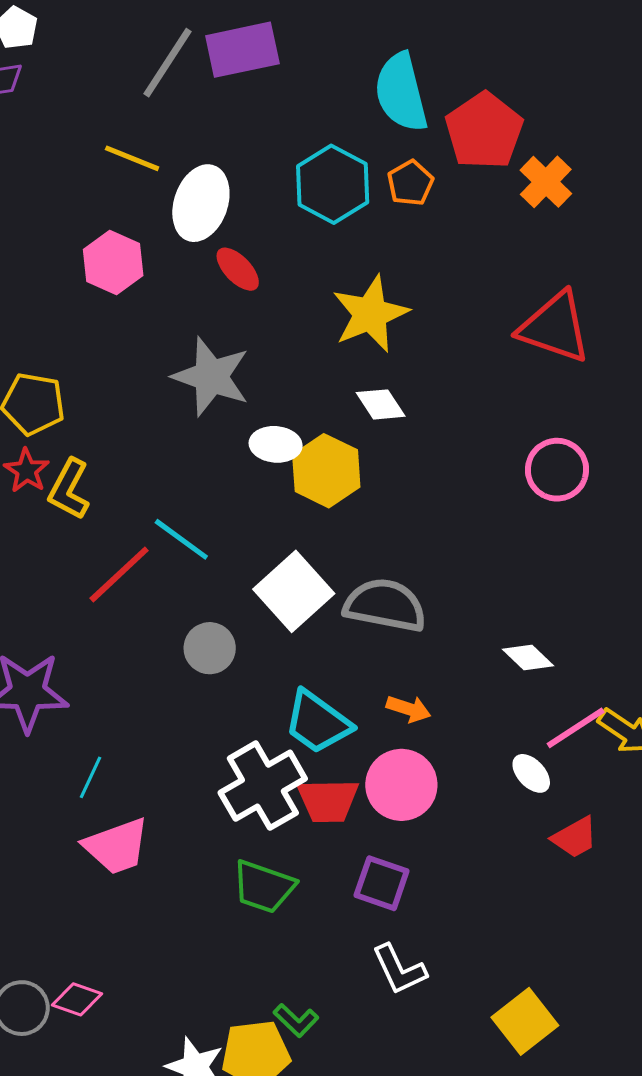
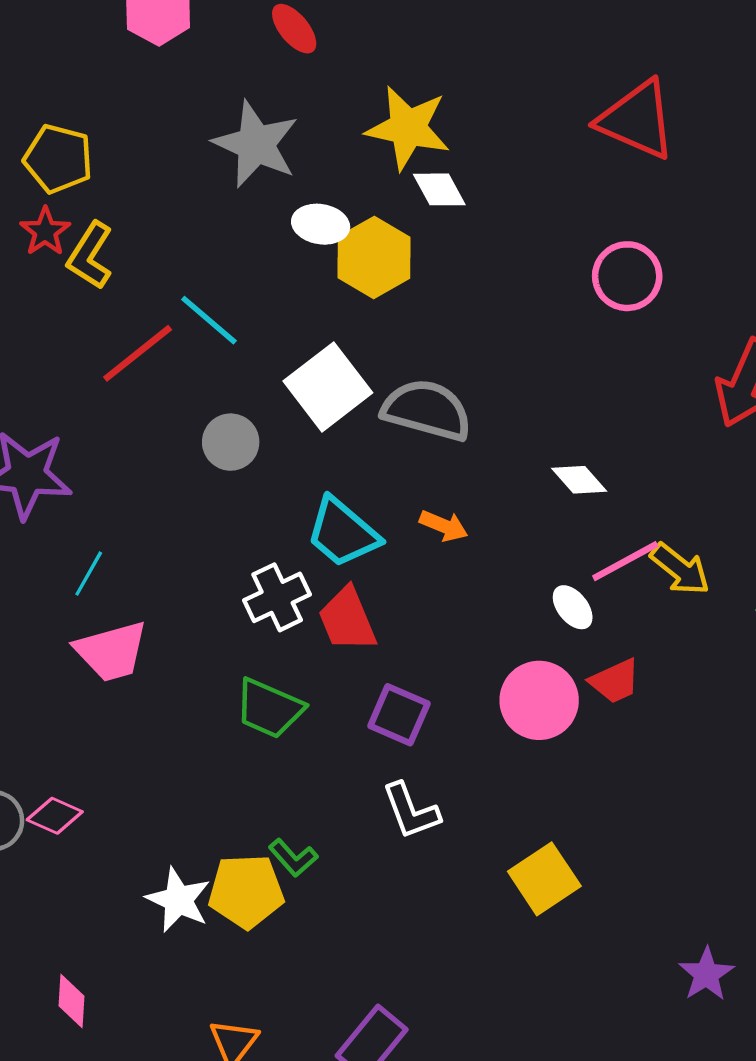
yellow star: (370, 314) -> (408, 128), moved, turned 30
pink circle: (401, 785) -> (539, 700), moved
white cross: (263, 786) -> (277, 597), size x0.7
red trapezoid: (328, 801) -> (347, 619), turned 64

